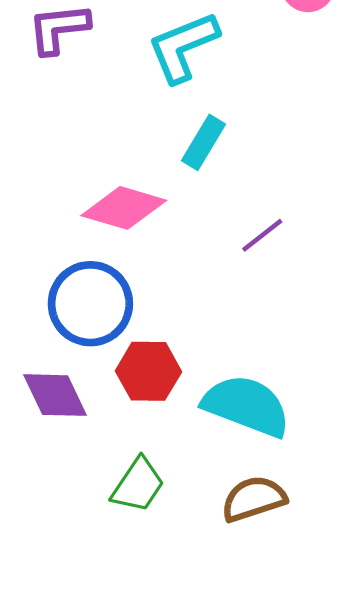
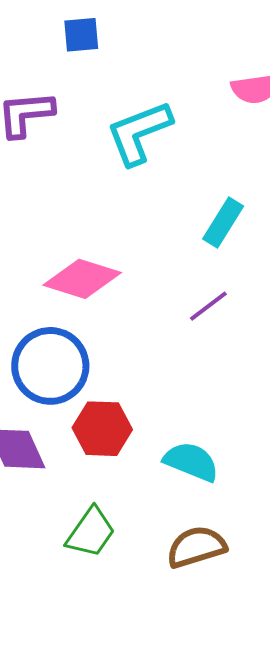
cyan rectangle: (204, 142) -> (223, 223), moved
cyan semicircle: (246, 406) -> (191, 462), size x0.7

